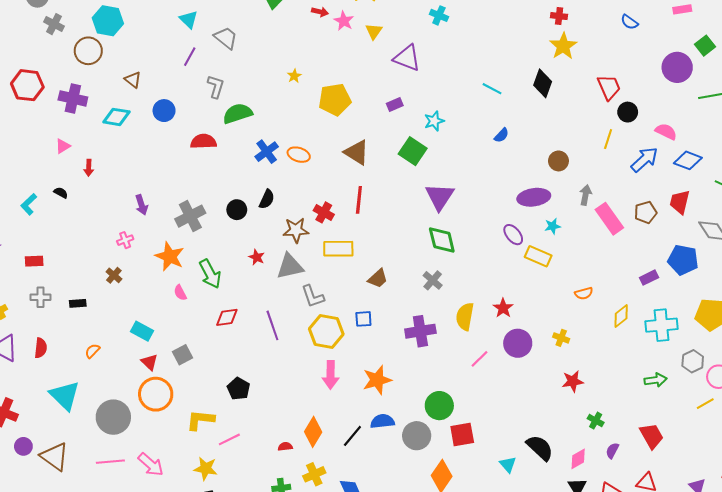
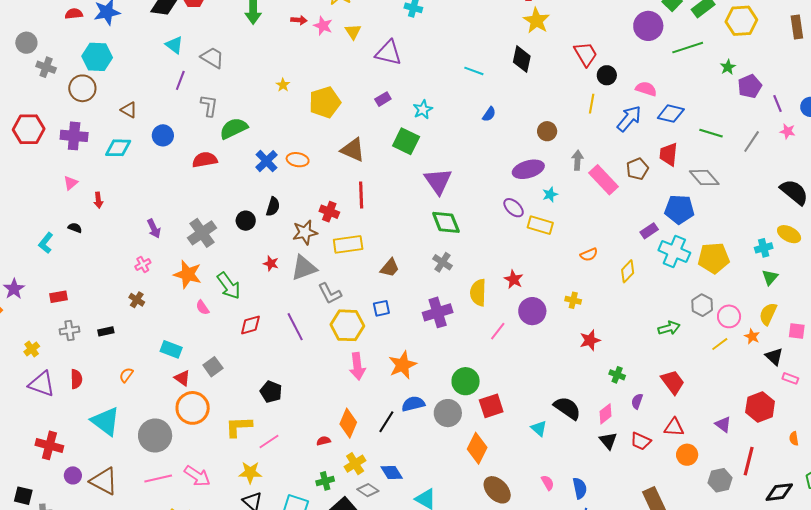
cyan cross: (662, 325) -> (674, 251), moved, turned 36

